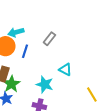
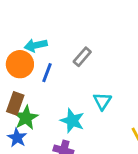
cyan triangle: (65, 70) -> (102, 101), turned 32

